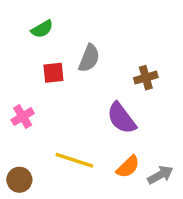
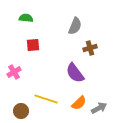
green semicircle: (42, 29) -> (26, 18), turned -144
gray semicircle: (89, 58) -> (75, 26), moved
brown circle: (19, 180) -> (21, 111), moved

